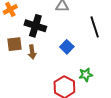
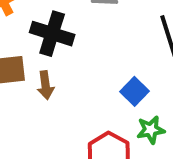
blue square: (67, 47) -> (134, 91), moved

